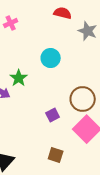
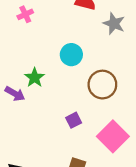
brown circle: (83, 99) -> (102, 85), moved

